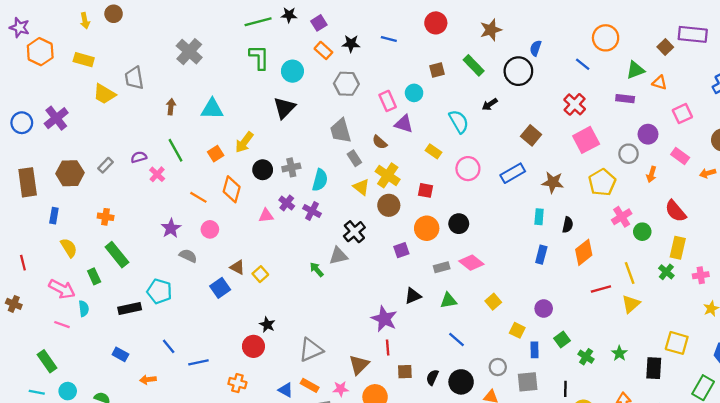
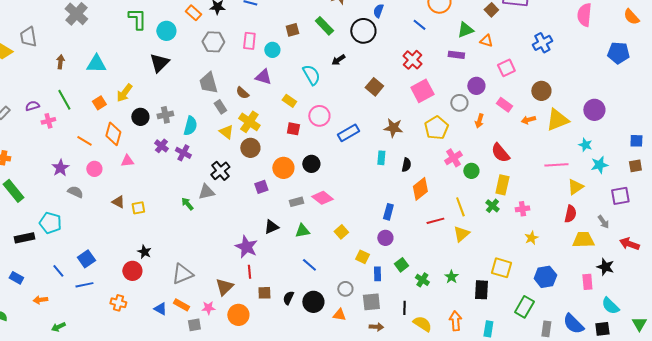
pink rectangle: (388, 101) -> (249, 41), moved, turned 30
blue rectangle: (513, 173) -> (348, 133), moved
pink cross: (157, 174) -> (48, 121), turned 32
red square: (425, 190) -> (293, 129), moved
pink triangle: (266, 216) -> (127, 161), moved
blue rectangle: (541, 255) -> (388, 212), moved
yellow square: (260, 274) -> (138, 208), turned 32
blue square: (220, 288) -> (86, 259), moved

